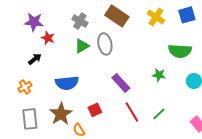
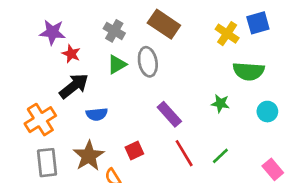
yellow cross: (156, 17) -> (227, 34), moved
black arrow: (35, 59) -> (74, 86), moved, size x1.6
blue semicircle: (67, 83) -> (97, 114), size x0.7
orange cross: (25, 87) -> (40, 120), size x1.6

